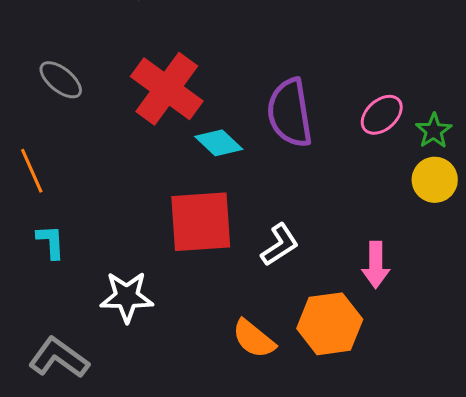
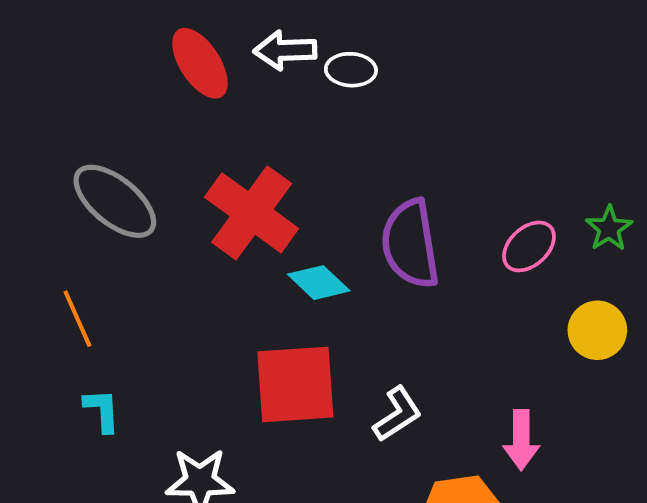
gray ellipse: (61, 80) -> (115, 201), size x1.5
green star: (434, 131) -> (609, 228), moved

